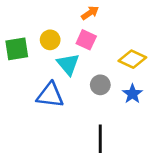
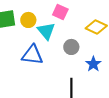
yellow circle: (50, 40) -> (28, 20), moved
blue star: (132, 94) -> (93, 64), moved

